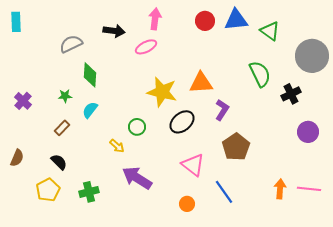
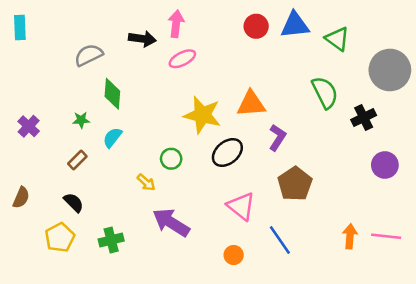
pink arrow: (155, 19) -> (176, 24), moved

